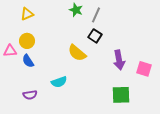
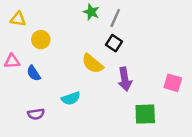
yellow triangle: (27, 14) -> (18, 19), moved, turned 32
yellow circle: (27, 41) -> (41, 40), moved
purple arrow: (119, 60) -> (125, 79), moved

